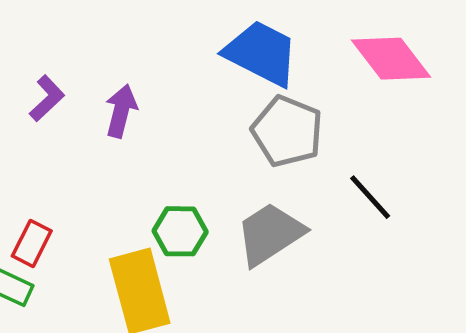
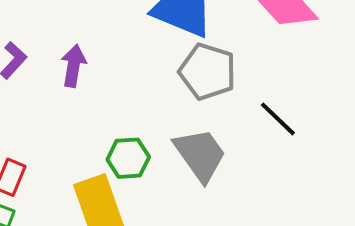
gray trapezoid: (270, 234) -> (200, 155), turned 92

